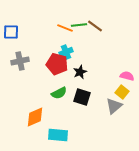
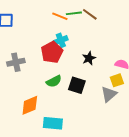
gray cross: (20, 61) -> (16, 62), moved
red pentagon: (57, 64) -> (52, 52), turned 30
black star: (80, 72) -> (89, 58), moved
yellow square: (122, 92) -> (117, 80), turned 32

